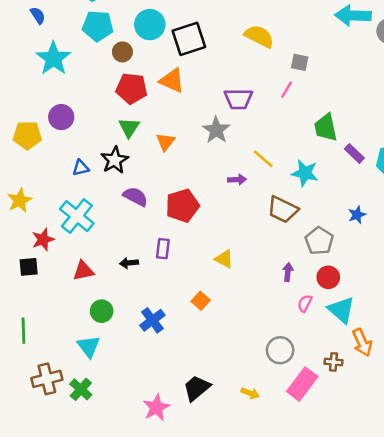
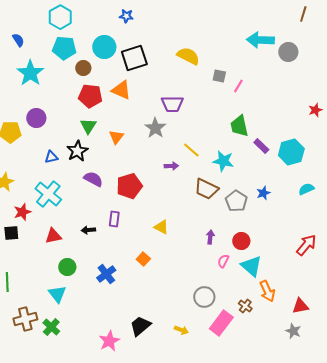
pink line: (287, 90) -> (238, 86), moved
gray pentagon: (319, 241) -> (236, 201), moved
brown cross: (333, 362) -> (245, 306), turned 32

